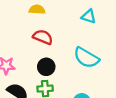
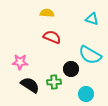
black circle: (46, 67) -> (71, 69), moved

